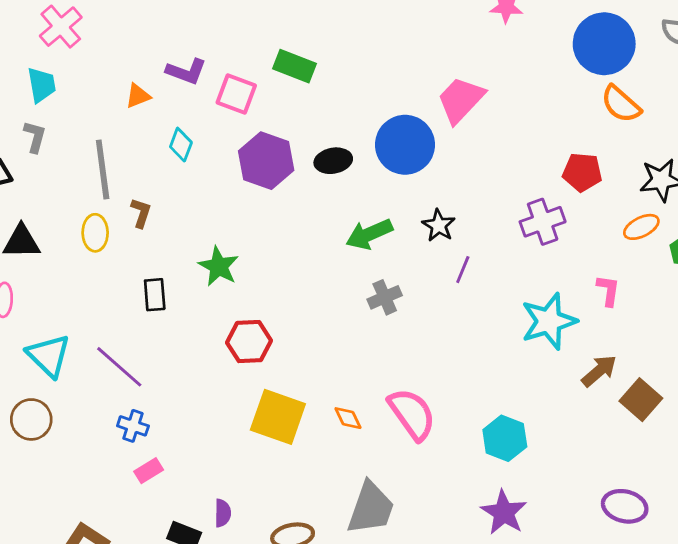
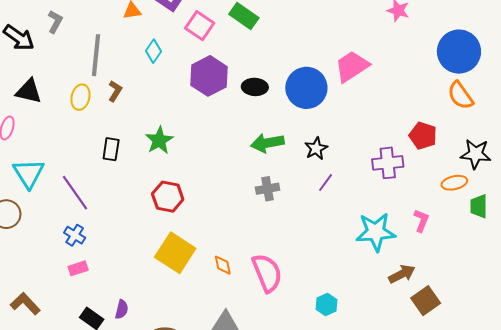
cyan hexagon: (505, 438) -> (327, 305), size x0.7

